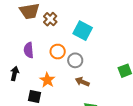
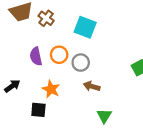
purple semicircle: (29, 50) -> (36, 56), moved
black arrow: (15, 74) -> (12, 86), turned 48

